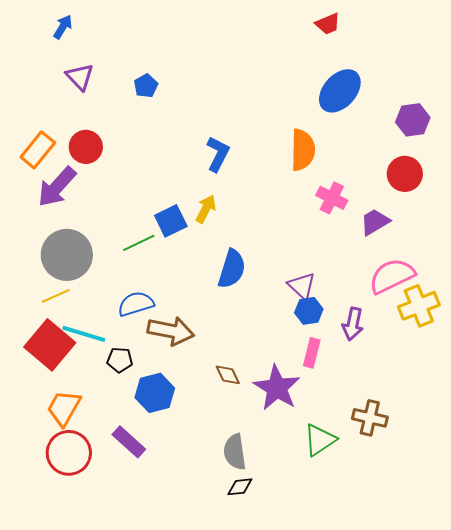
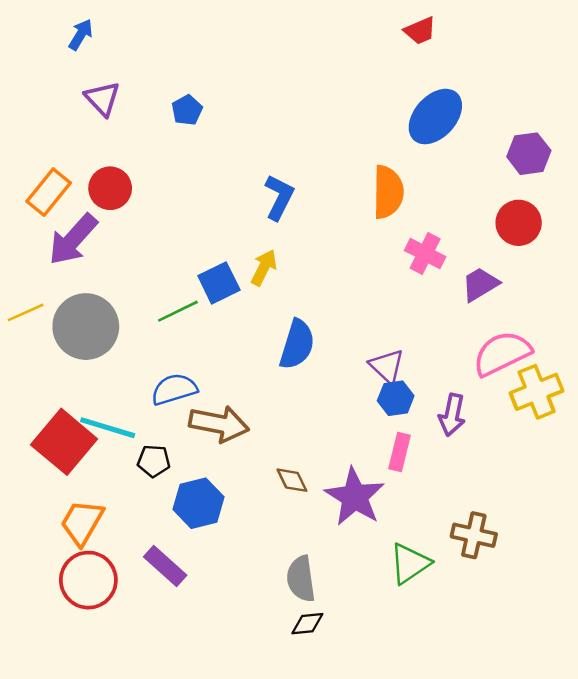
yellow line: (56, 296) -> (26, 312), moved

